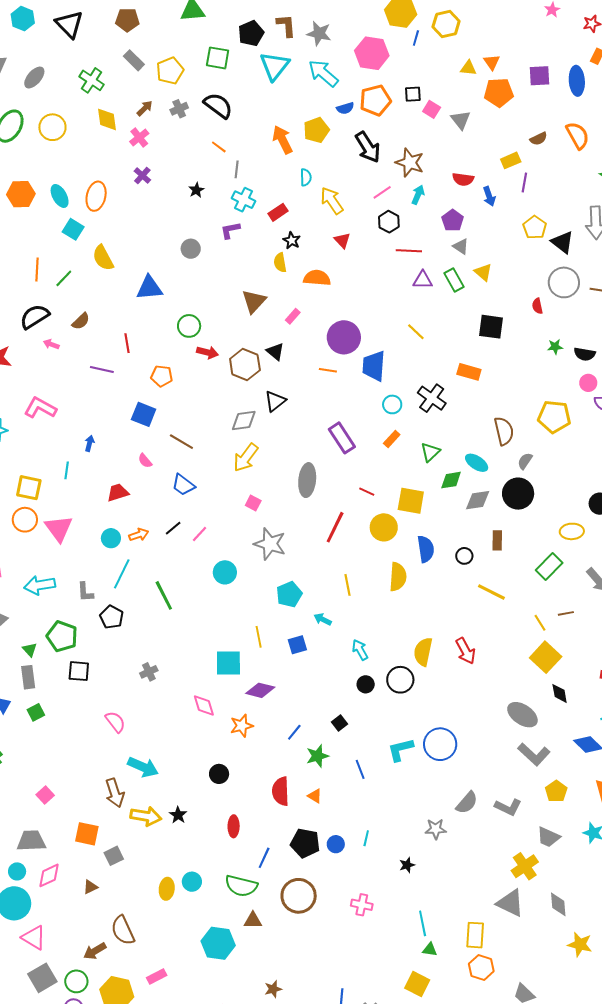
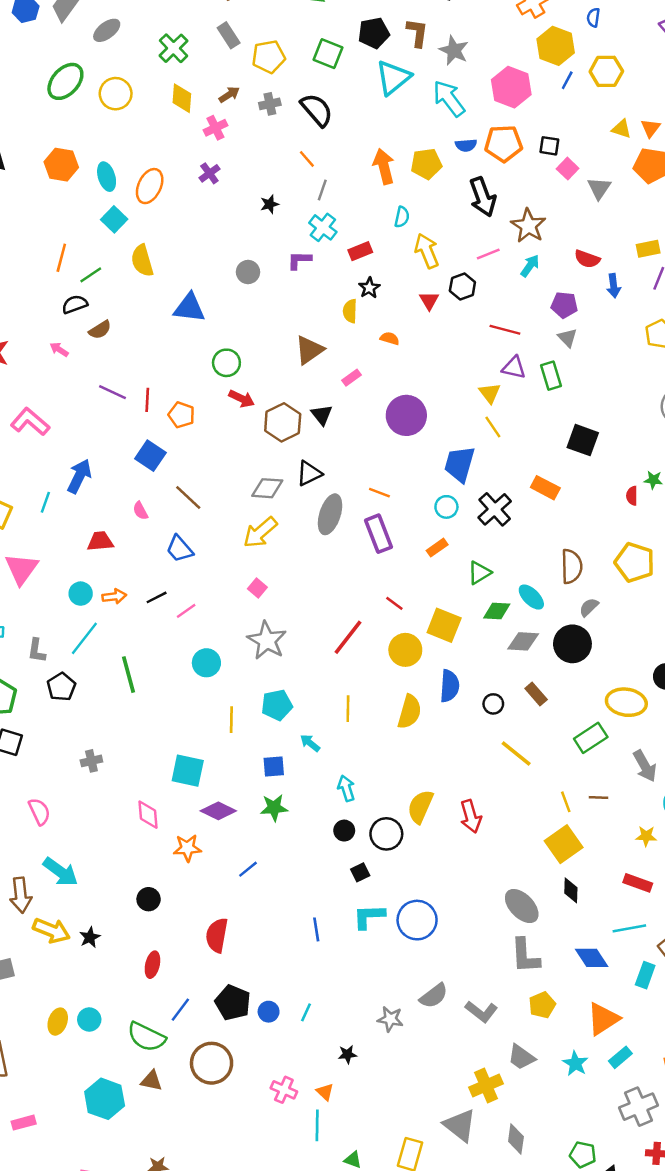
purple pentagon: (453, 220) -> (564, 305), turned 30
black hexagon: (389, 222) -> (462, 286), moved
yellow triangle: (483, 272) -> (490, 393), moved
orange semicircle: (317, 278) -> (390, 338), size x0.6
red semicircle: (537, 306) -> (632, 496), moved
black semicircle: (35, 317) -> (75, 304), moved, size x0.7
red line: (127, 343) -> (147, 400), moved
blue trapezoid: (374, 366) -> (459, 464), moved
orange line: (328, 370) -> (379, 493), moved
blue arrow: (90, 443) -> (79, 476), size x1.8
gray ellipse: (307, 480) -> (330, 514), moved
yellow ellipse: (572, 531) -> (626, 702), size x1.4
brown rectangle: (497, 540) -> (536, 694), turned -54
yellow line: (259, 637) -> (231, 720), moved
black square: (339, 723) -> (360, 872), moved
gray L-shape: (534, 754) -> (525, 956), turned 32
green star: (317, 756) -> (274, 808), moved
orange triangle: (315, 796) -> (325, 1092), moved
cyan line: (423, 923) -> (317, 1125), moved

